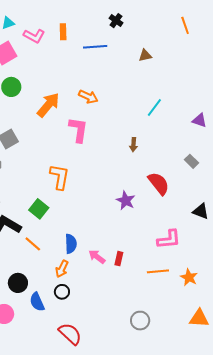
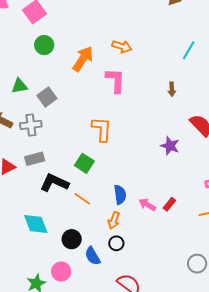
red rectangle: (119, 259) -> (169, 204), turned 32

